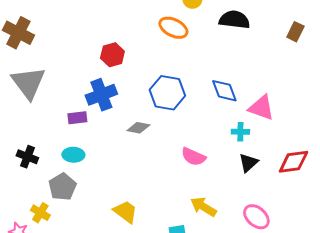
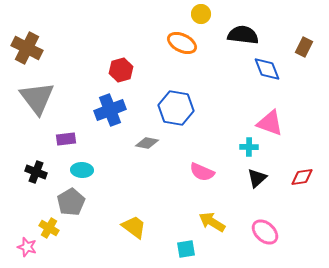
blue diamond: (224, 91) -> (267, 69), moved
purple rectangle: (77, 118) -> (66, 139), moved
red diamond: (293, 162) -> (302, 177), size x0.7

